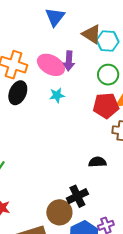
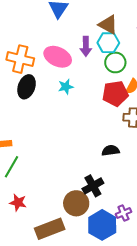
brown triangle: (92, 34) -> (108, 25), moved
cyan hexagon: (108, 41) -> (108, 43), moved
purple arrow: (69, 61) -> (86, 46), moved

